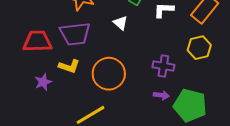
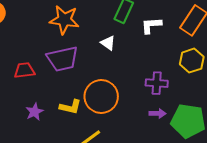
red trapezoid: (37, 41) -> (25, 70), size x0.7
yellow L-shape: (69, 66) -> (70, 107), moved

